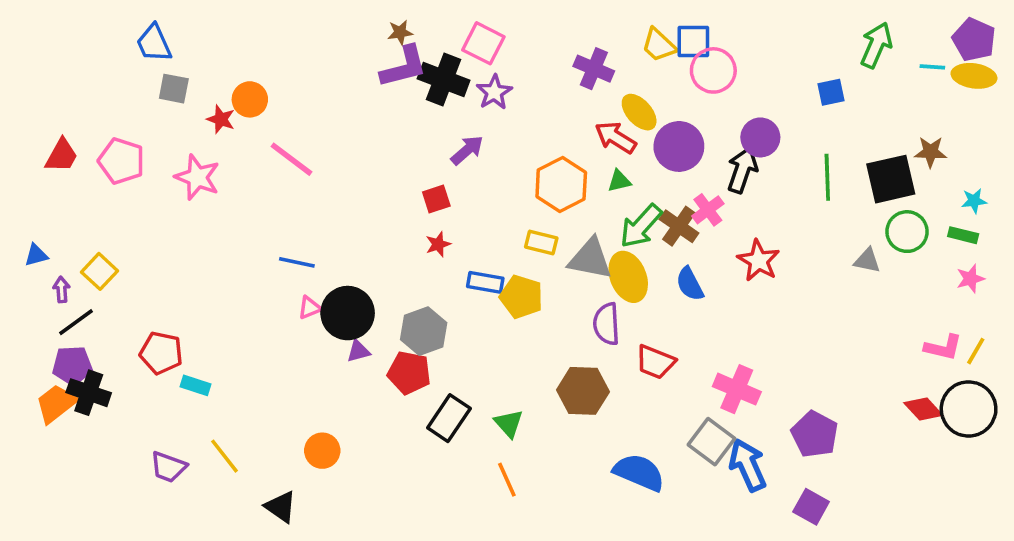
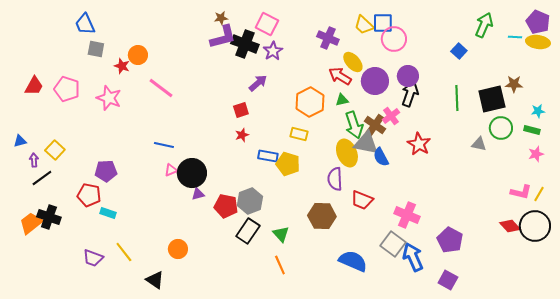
blue square: (831, 92) -> (459, 51), turned -35
purple circle: (760, 137) -> (408, 76), moved
green arrow: (641, 226) -> (354, 125), turned -60
gray triangle: (590, 259) -> (366, 143), moved
gray hexagon: (424, 331) -> (250, 201), moved
purple pentagon: (72, 366) -> (106, 171), moved

